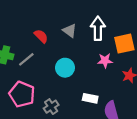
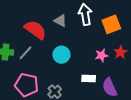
red semicircle: (41, 36) -> (35, 30), size x1.6
pink star: (105, 61) -> (101, 55), moved

